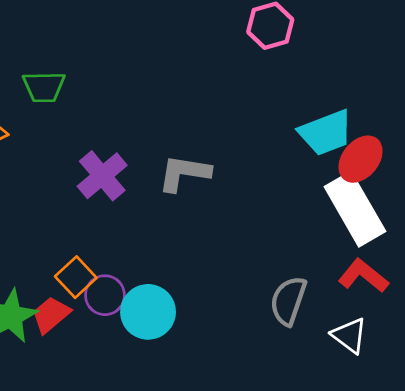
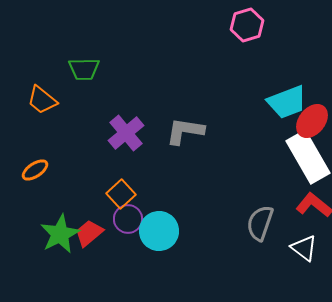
orange square: (76, 277) -> (121, 194), moved

